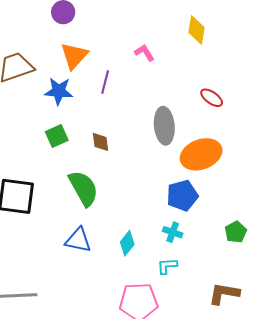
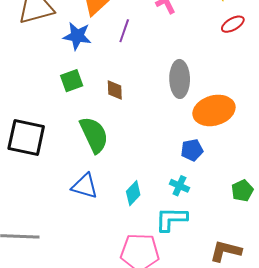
red ellipse: (212, 98) -> (233, 24), moved, turned -70
blue pentagon: (182, 196) -> (192, 150), size x0.7
cyan L-shape: (167, 266) -> (171, 219), size x1.6

